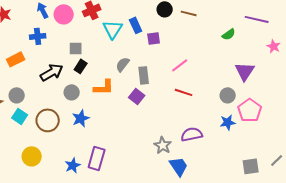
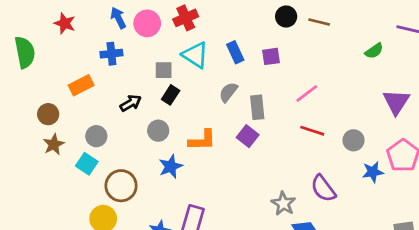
blue rectangle: (136, 25) -> (235, 52), moved
cyan triangle: (113, 29) -> (195, 55), moved, turned -30
black arrow: (52, 72) -> (131, 103), size x0.7
orange L-shape: (104, 87) -> (202, 140), moved
gray circle: (17, 95) -> (96, 136), moved
gray circle: (228, 95) -> (354, 140), moved
brown circle: (48, 120) -> (121, 186), moved
purple semicircle: (192, 134) -> (323, 188), turned -115

